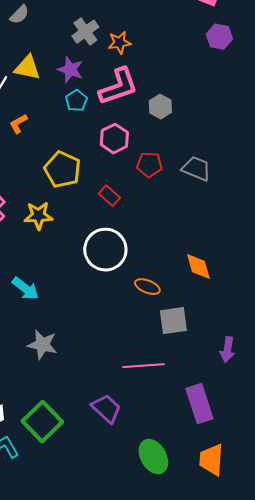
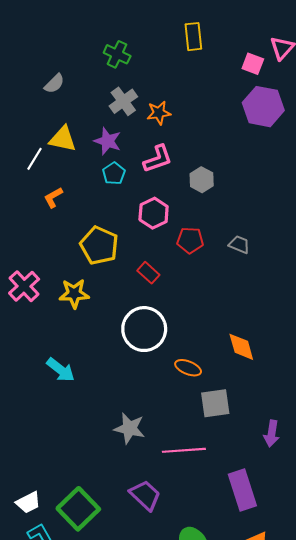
purple hexagon: (219, 37) -> (263, 107), size x1.5
pink L-shape: (118, 87) -> (158, 159), size x0.7
gray trapezoid: (196, 169) -> (239, 244), size x0.7
gray star: (42, 345) -> (130, 428), moved

